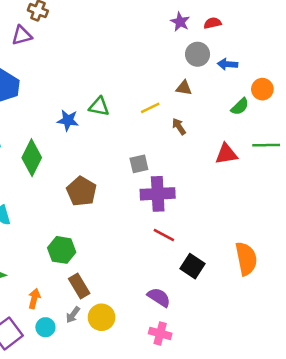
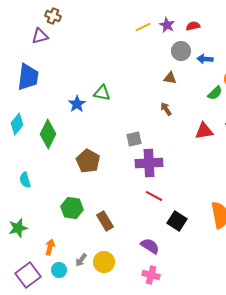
yellow line: (150, 108) -> (143, 27), moved
blue star: (68, 120) -> (77, 104), turned 30
brown rectangle: (79, 286) -> (105, 221), moved

